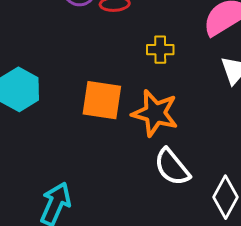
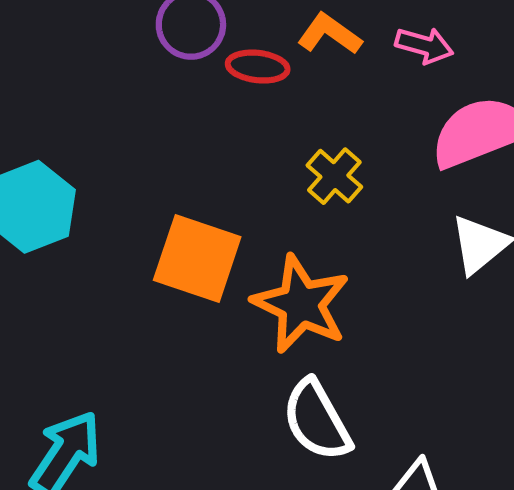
yellow cross: (160, 50) -> (334, 176), turned 32

